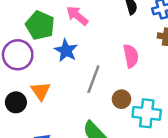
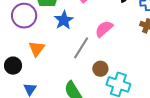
pink semicircle: (131, 56) -> (104, 29), moved, turned -132
black circle: (16, 102) -> (13, 66), moved

